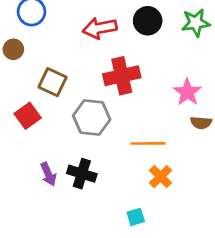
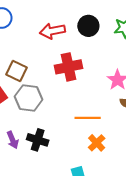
gray hexagon: (92, 118) -> (29, 98), moved

